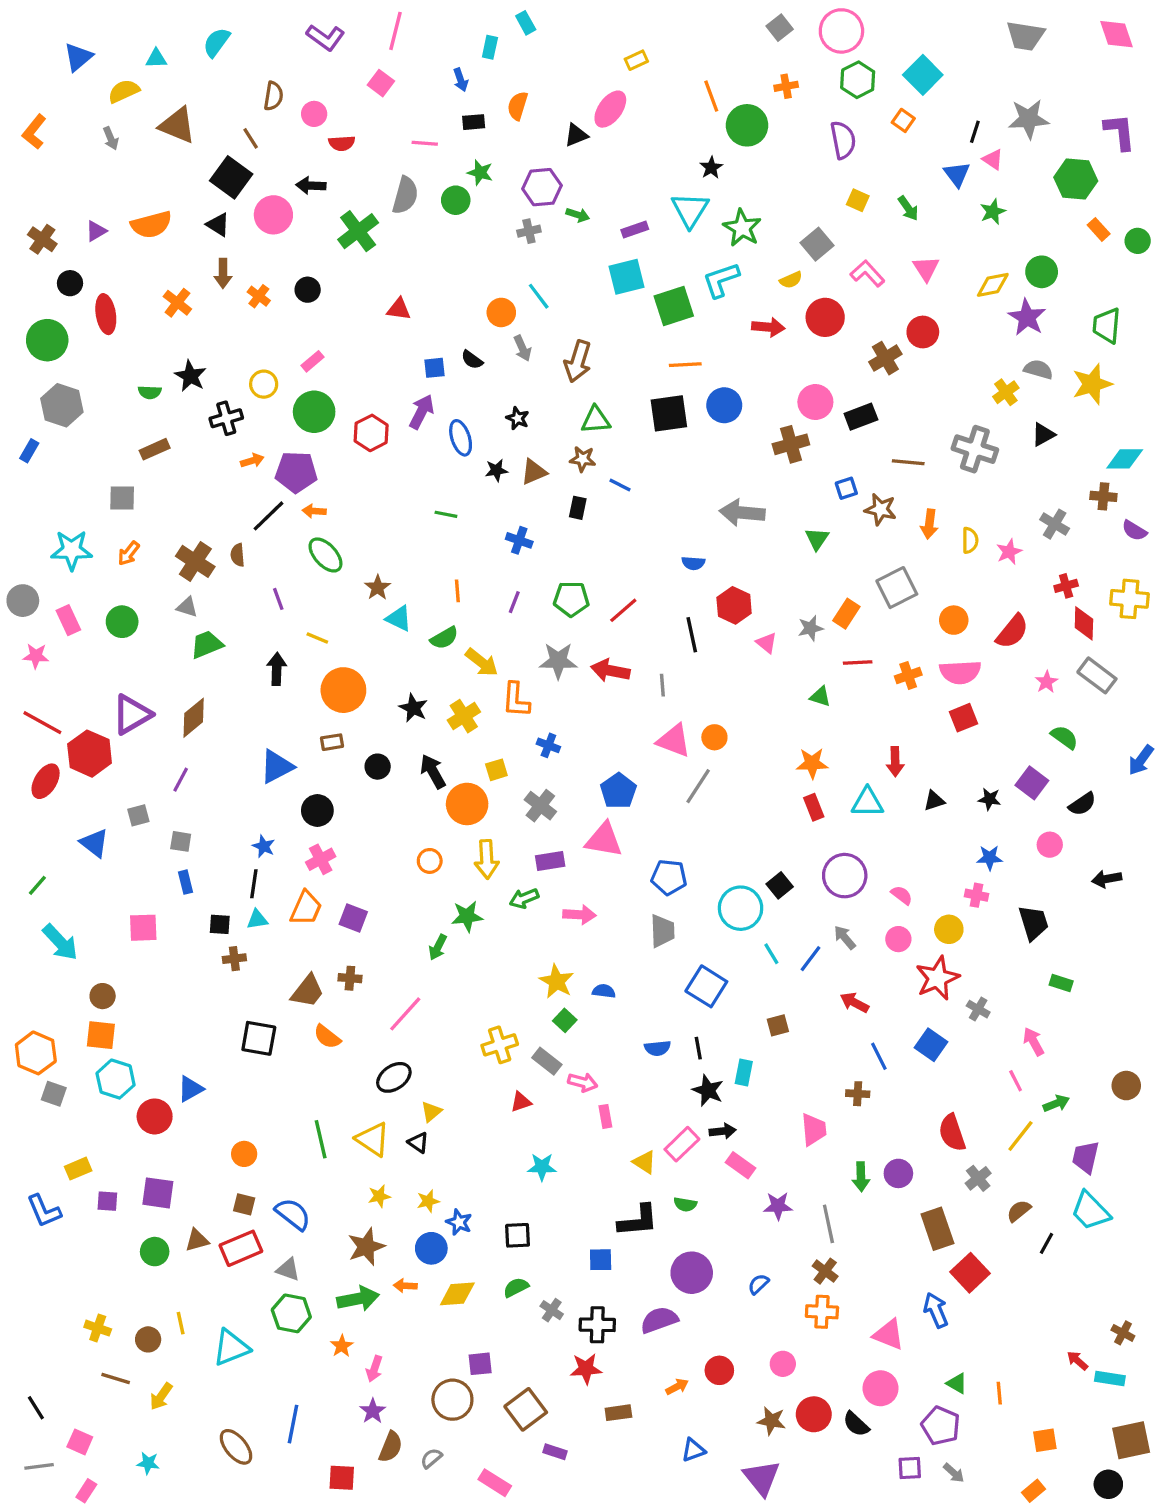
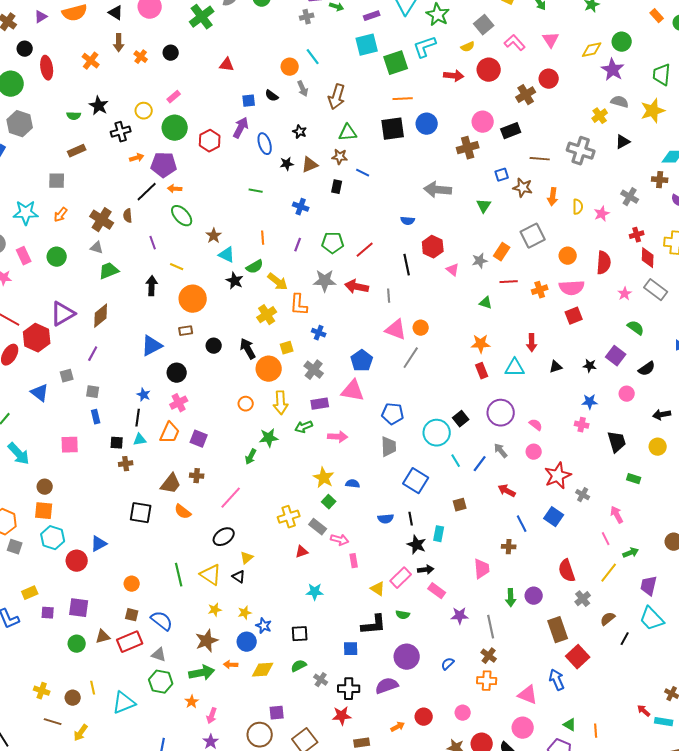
red semicircle: (1012, 631) -> (604, 263), turned -35
black star: (413, 708) -> (235, 281), moved
yellow circle: (949, 929) -> (658, 447), moved

